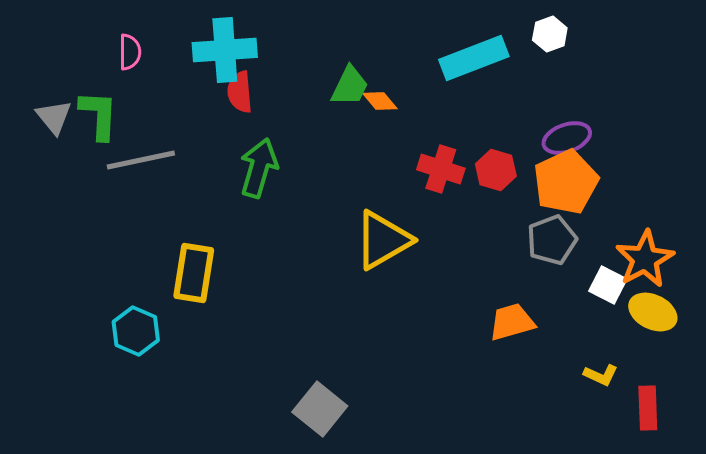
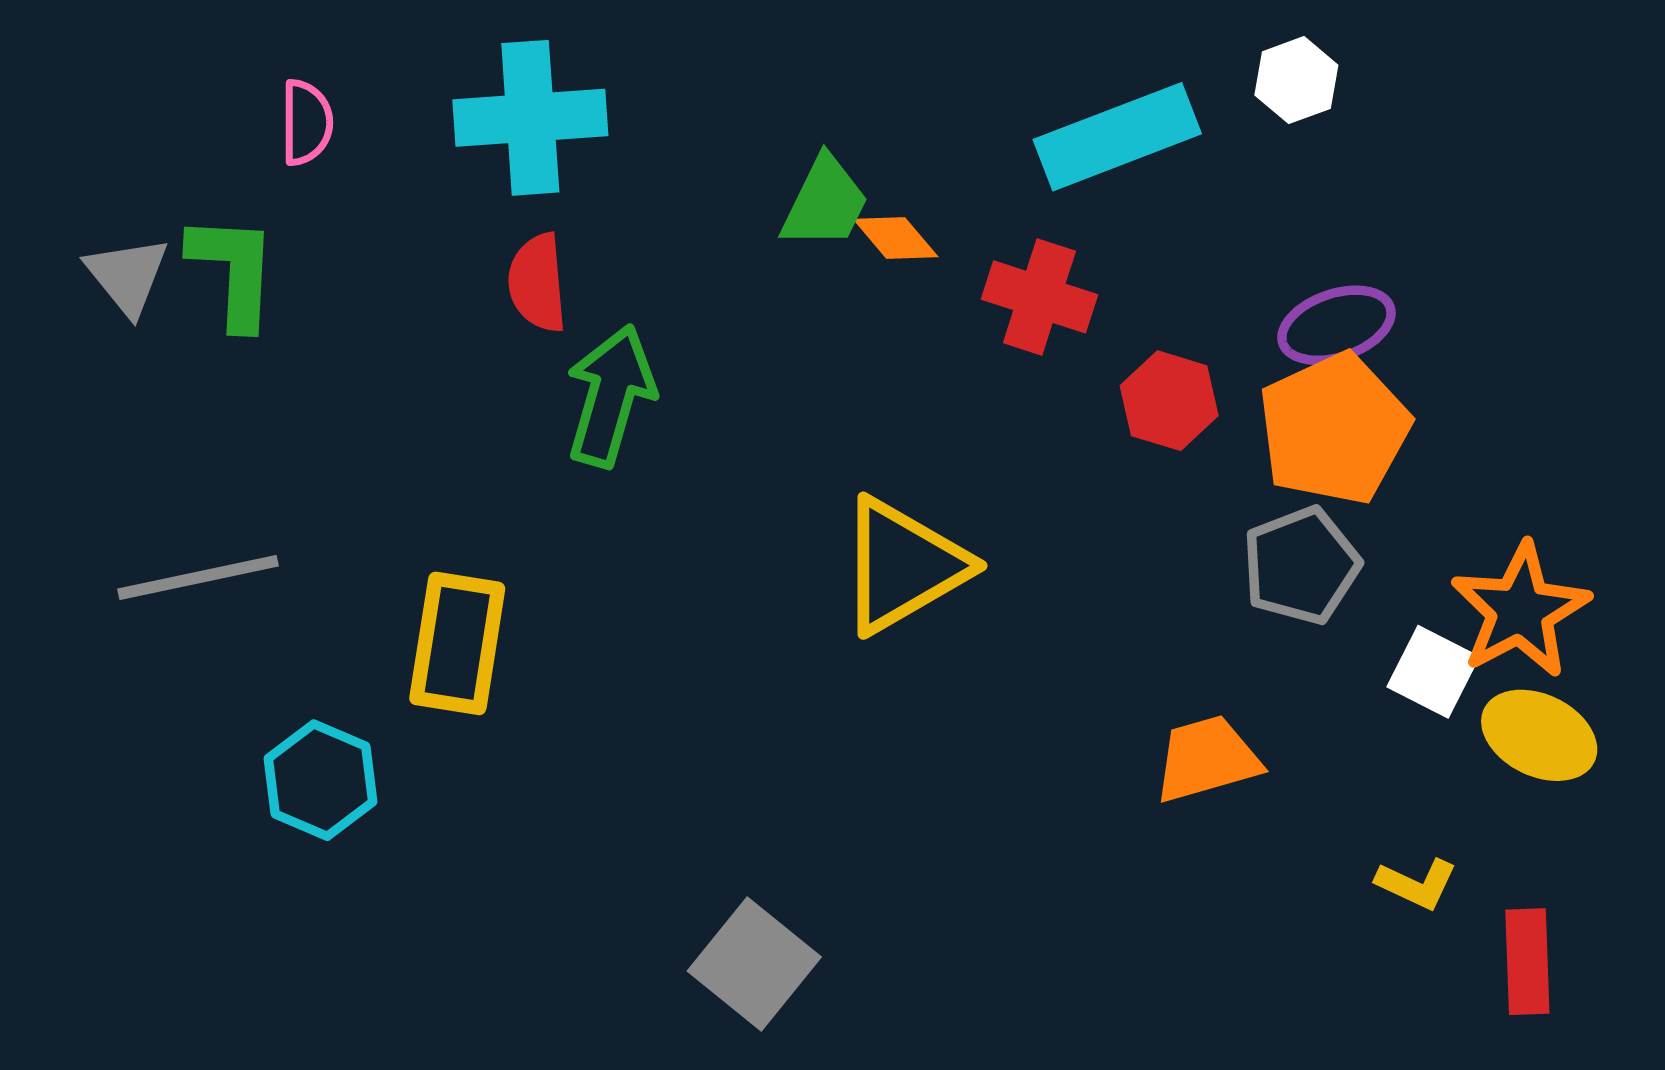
red semicircle: (240, 92) -> (537, 283), moved
gray line: (141, 160) -> (198, 577), moved
red cross: (441, 169) -> (1039, 297), moved

